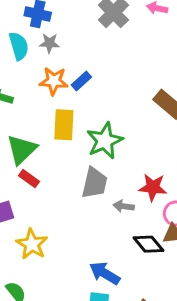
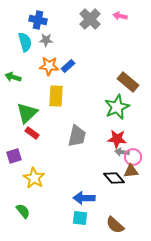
green star: (105, 141) -> (117, 107), moved
gray arrow: (124, 206) -> (122, 152), moved
blue arrow: (105, 273) -> (84, 198), turned -30

